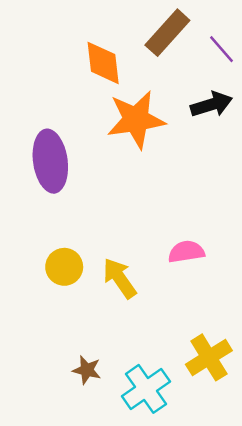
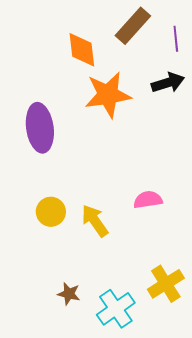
purple line: (222, 49) -> (176, 39), turned 35

